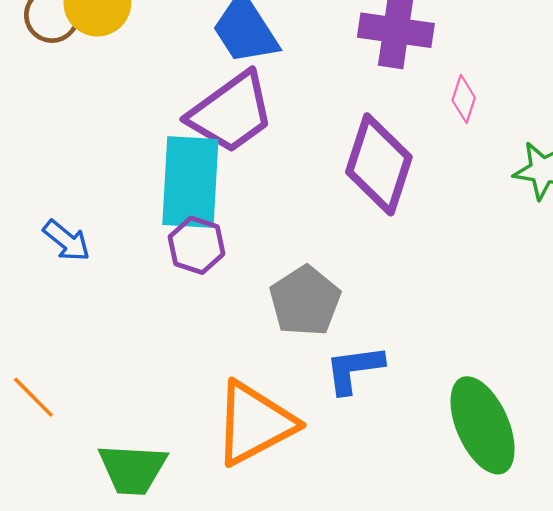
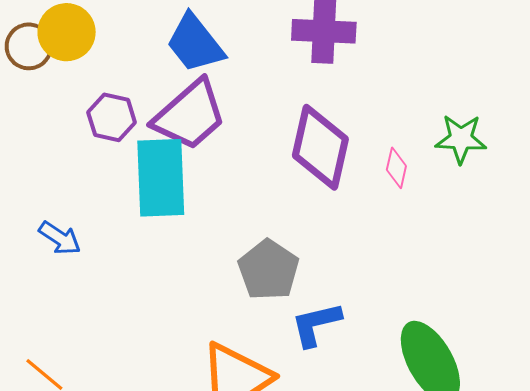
pink diamond: (464, 99) -> (396, 168), moved
purple hexagon: (197, 245) -> (112, 117), moved

